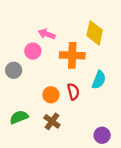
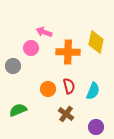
yellow diamond: (95, 33) -> (96, 42), moved
cyan semicircle: (99, 80) -> (93, 91), moved
brown cross: (52, 121) -> (66, 114), moved

